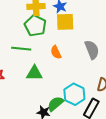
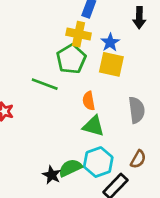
green triangle: (34, 73) -> (94, 126), moved

